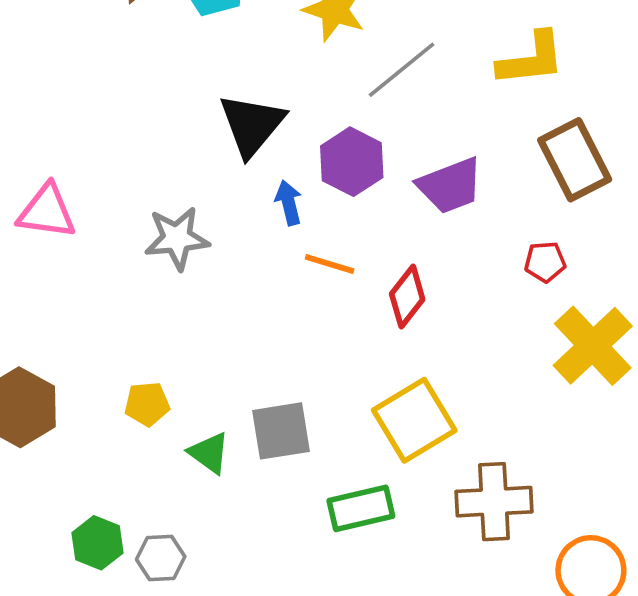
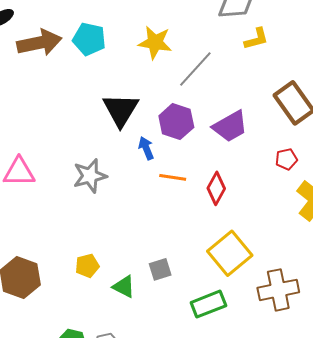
yellow L-shape: (531, 59) -> (256, 39), moved, size x0.7
gray square: (281, 431) -> (160, 269), size x0.7

